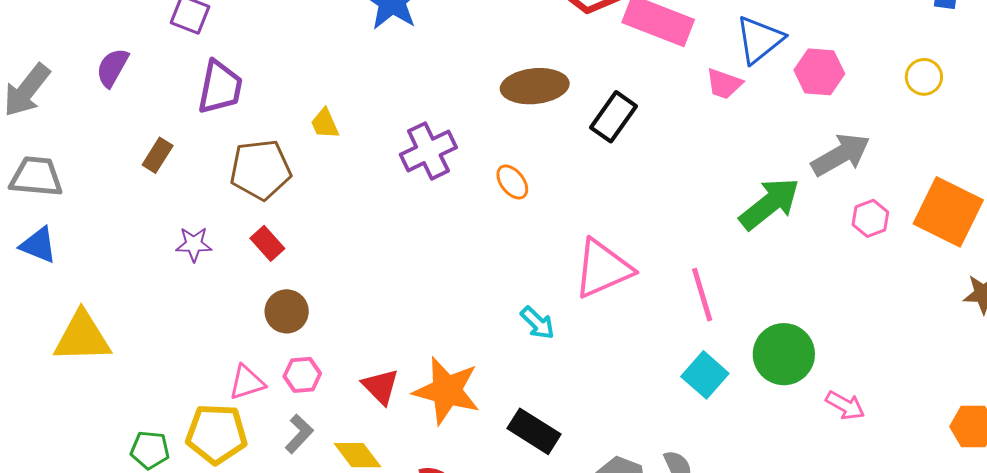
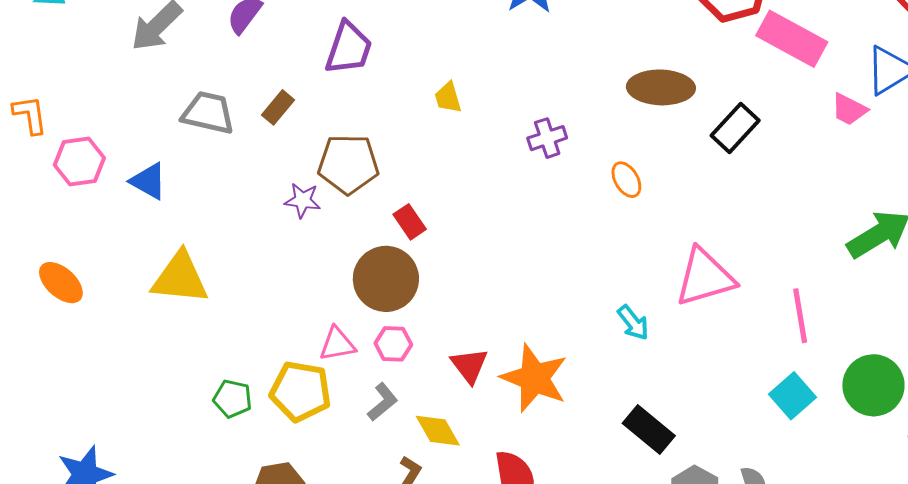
purple cross: (428, 151) -> (547, 138), size x0.7
brown pentagon: (260, 170) -> (348, 164), moved
gray trapezoid: (36, 177) -> (208, 113), moved
red rectangle: (267, 243) -> (410, 222), moved
brown circle: (287, 311) -> (386, 279), size x1.5
black rectangle: (534, 431) -> (649, 430), moved

